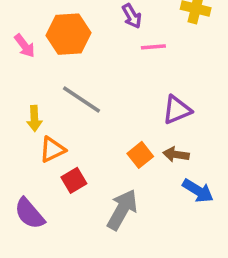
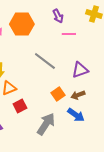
gray line: (81, 100) -> (45, 61), moved
brown arrow: (176, 155) -> (78, 95), turned -32
blue arrow: (198, 191) -> (76, 115), moved

